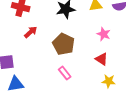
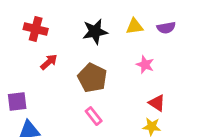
red triangle: (102, 59) -> (157, 103), moved

